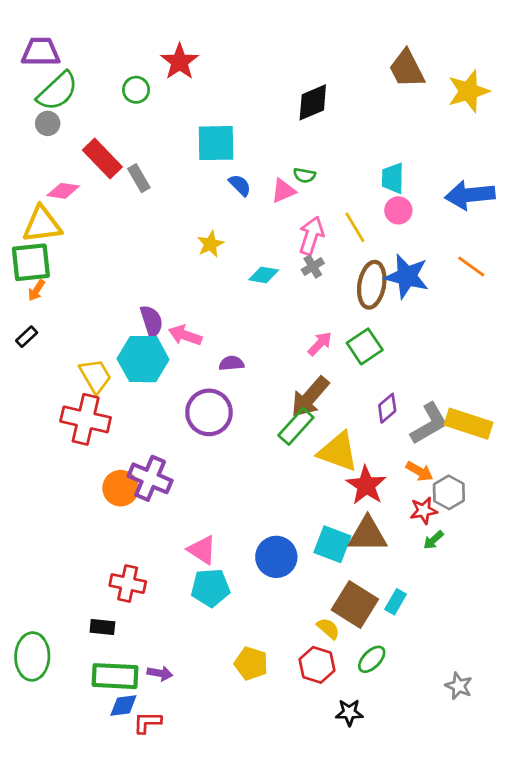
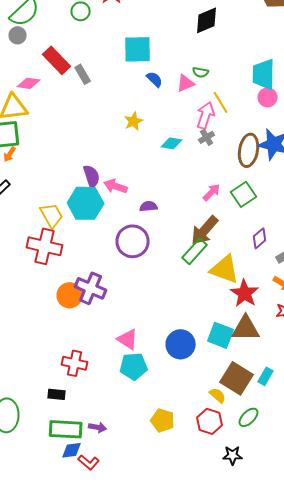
cyan trapezoid: (393, 178) -> (264, 74), size x1.4
yellow line: (355, 227) -> (221, 102), moved
red L-shape: (147, 722) -> (89, 462), turned -140

